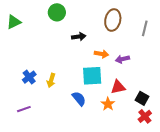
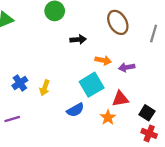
brown ellipse: (113, 20) -> (118, 22), turned -45
cyan square: (92, 76) -> (92, 85), turned -30
blue semicircle: (79, 99) -> (75, 110), turned 98
red cross: (145, 116) -> (149, 133), turned -32

